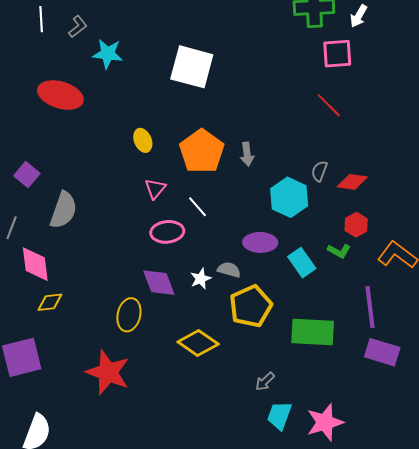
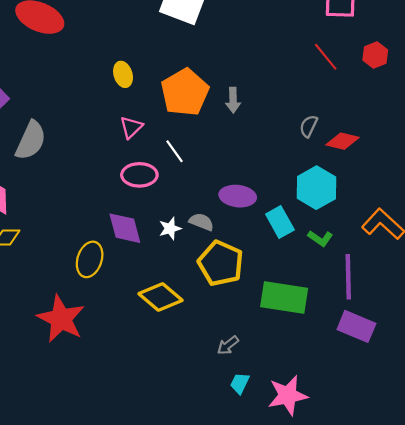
cyan hexagon: (289, 197) -> (316, 188), moved
red hexagon: (356, 225) -> (375, 55), moved
green L-shape: (339, 251) -> (320, 238), moved
yellow pentagon: (251, 306) -> (221, 263), turned -30
cyan trapezoid: (279, 416) -> (240, 383), size x0.7

